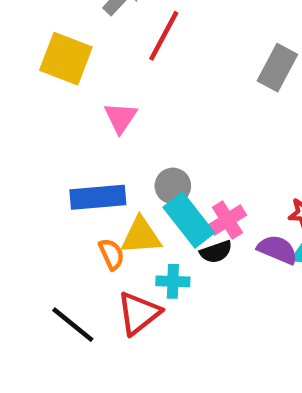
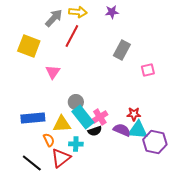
blue rectangle: (98, 197) -> (33, 118), moved
orange semicircle: (111, 254) -> (49, 140), moved

